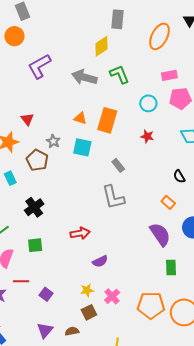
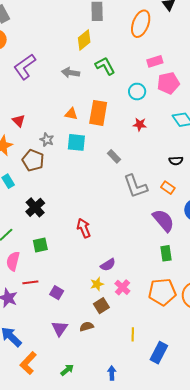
gray arrow: (84, 77) -> (71, 73), size x0.7
black semicircle: (179, 176) -> (176, 161), turned -56
gray L-shape: (113, 197) -> (135, 186), moved
red arrow: (80, 233) -> (84, 228), turned -96
purple semicircle: (100, 261) -> (108, 265), moved
green rectangle: (171, 267) -> (166, 253), moved

